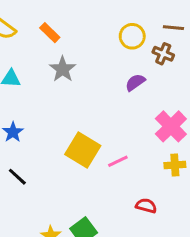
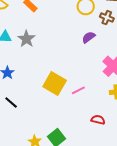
gray star: (63, 69) -> (26, 39), moved

